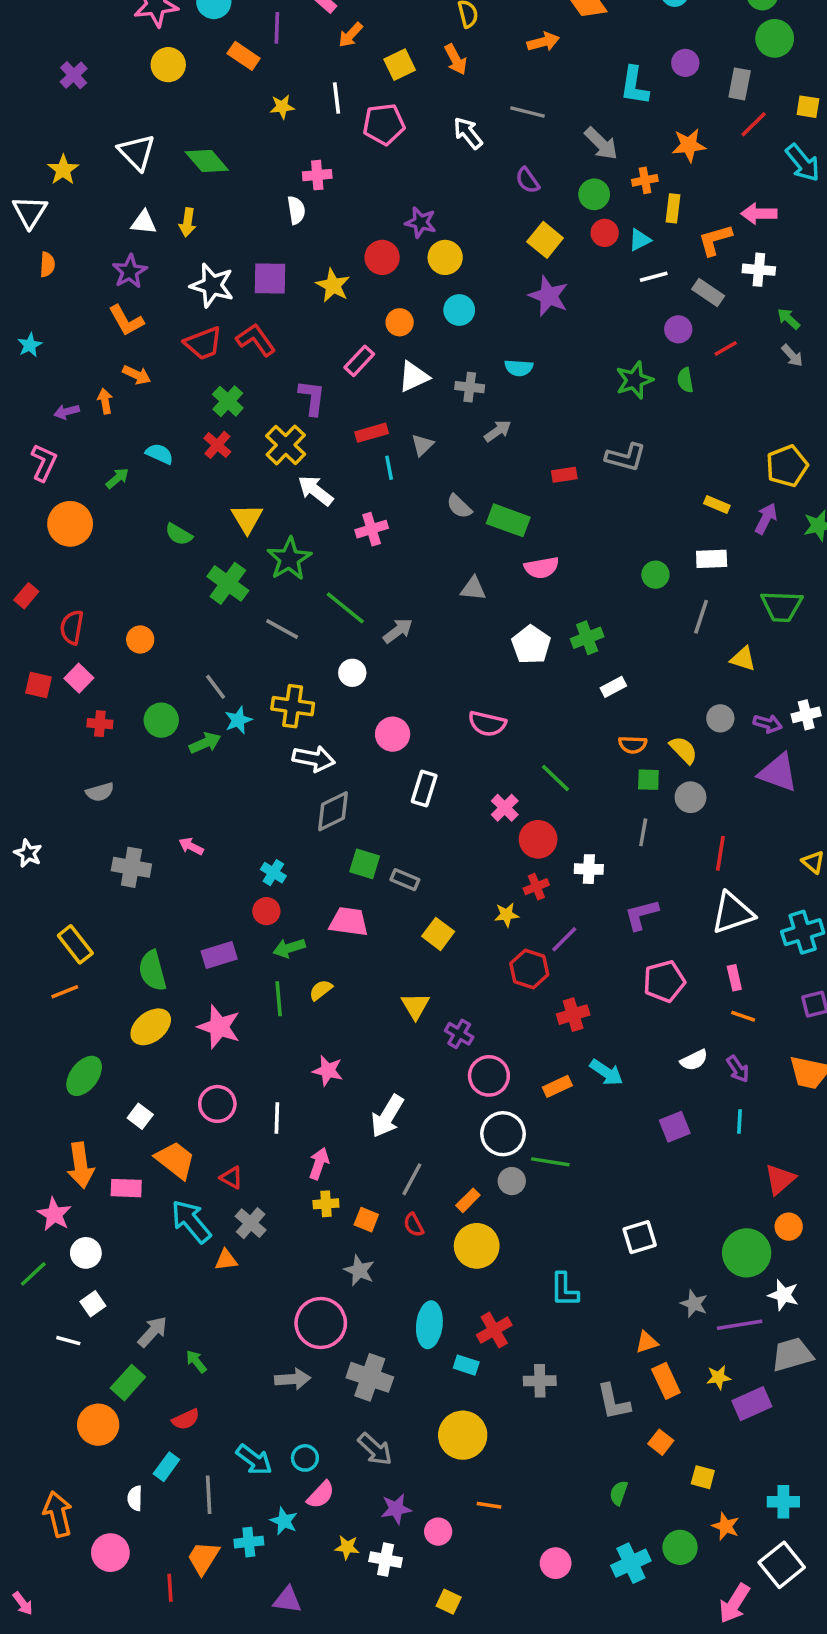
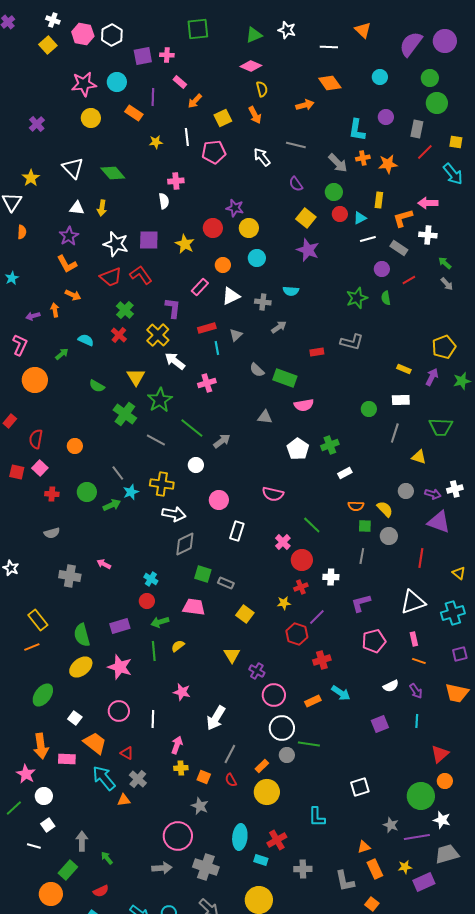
orange cross: (645, 180) -> (363, 158), moved
red line: (720, 853) -> (421, 558), moved
gray arrow: (152, 1332) -> (82, 841), turned -42

